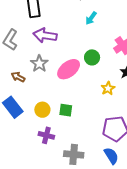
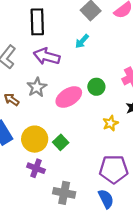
cyan arrow: (91, 18) -> (82, 41), moved
yellow circle: (42, 110) -> (35, 139), size x1.5
green square: (66, 110) -> (61, 142), turned 32

